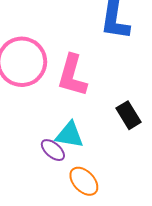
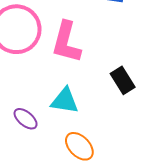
purple ellipse: (53, 150) -> (26, 119), moved

